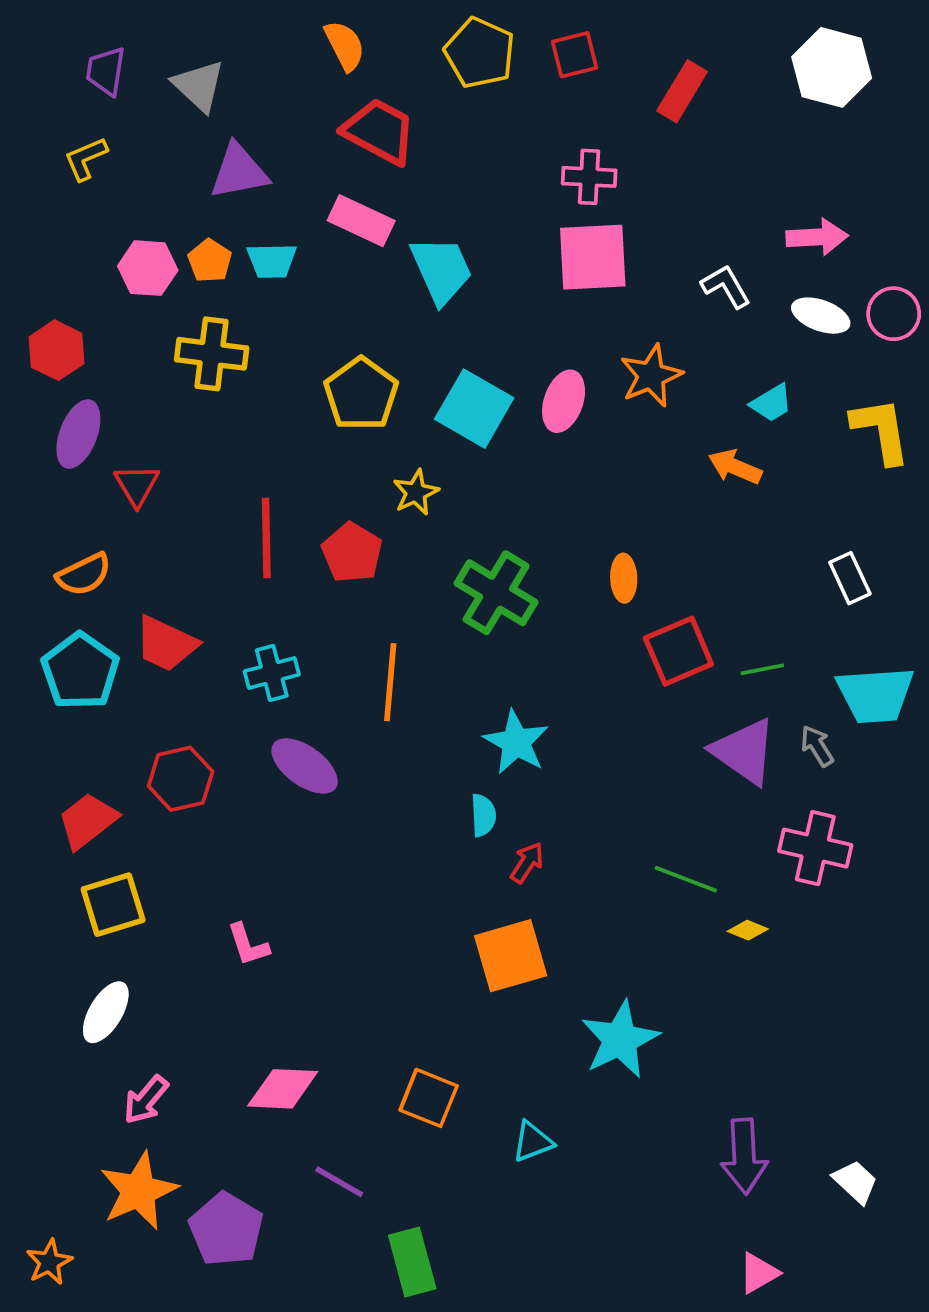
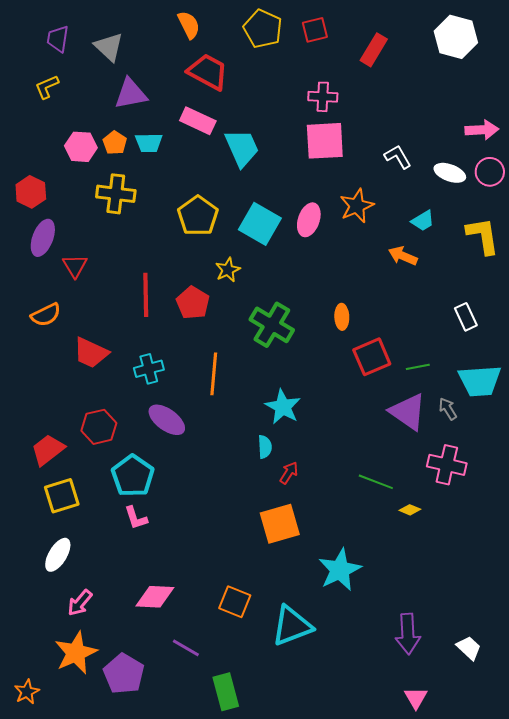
pink arrow: (817, 237) -> (482, 130), moved
cyan pentagon: (80, 671) -> (133, 476), moved
cyan triangle: (533, 1142) -> (292, 626), size x1.8
pink triangle: (759, 1273) -> (416, 698), turned -30

